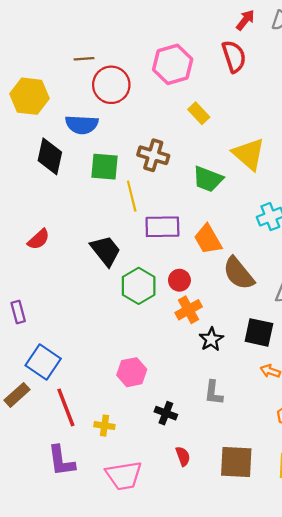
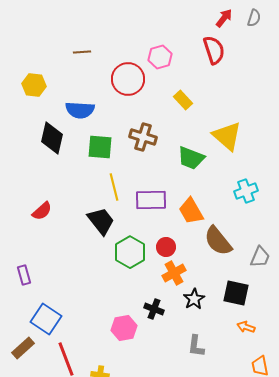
pink hexagon: (173, 64) -> (160, 57), size x0.7
red circle: (111, 85) -> (128, 79), moved
yellow hexagon: (29, 96) -> (34, 85), size x0.7
yellow line: (132, 196) -> (114, 187), moved
black cross: (166, 413) -> (154, 309), moved

